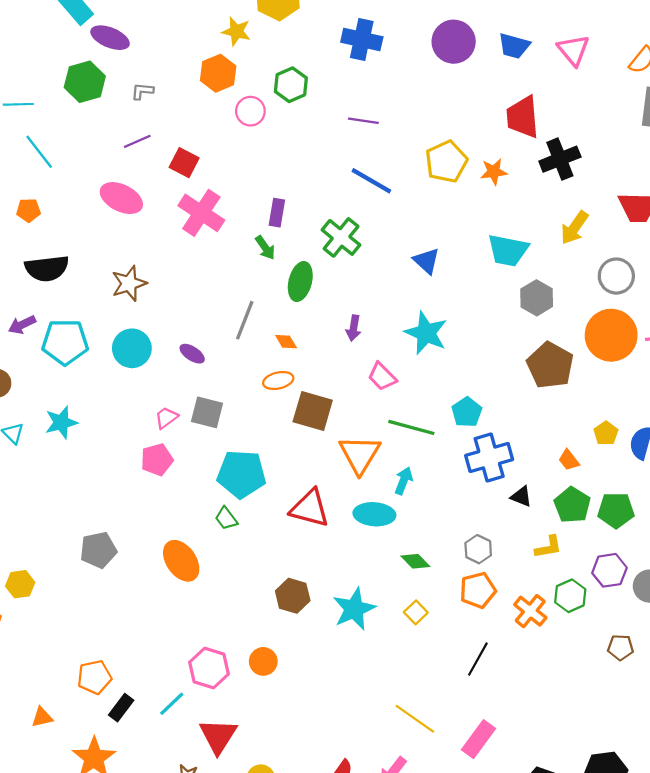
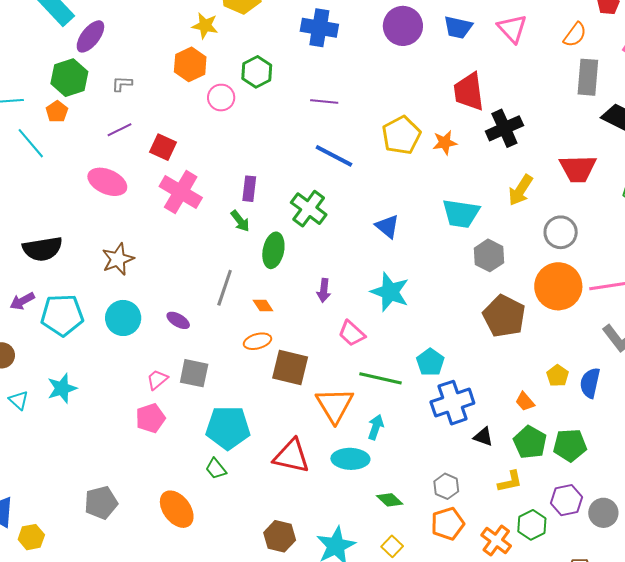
purple ellipse: (110, 38) -> (90, 36), turned -72
orange pentagon: (29, 210) -> (57, 112), moved, turned -30

